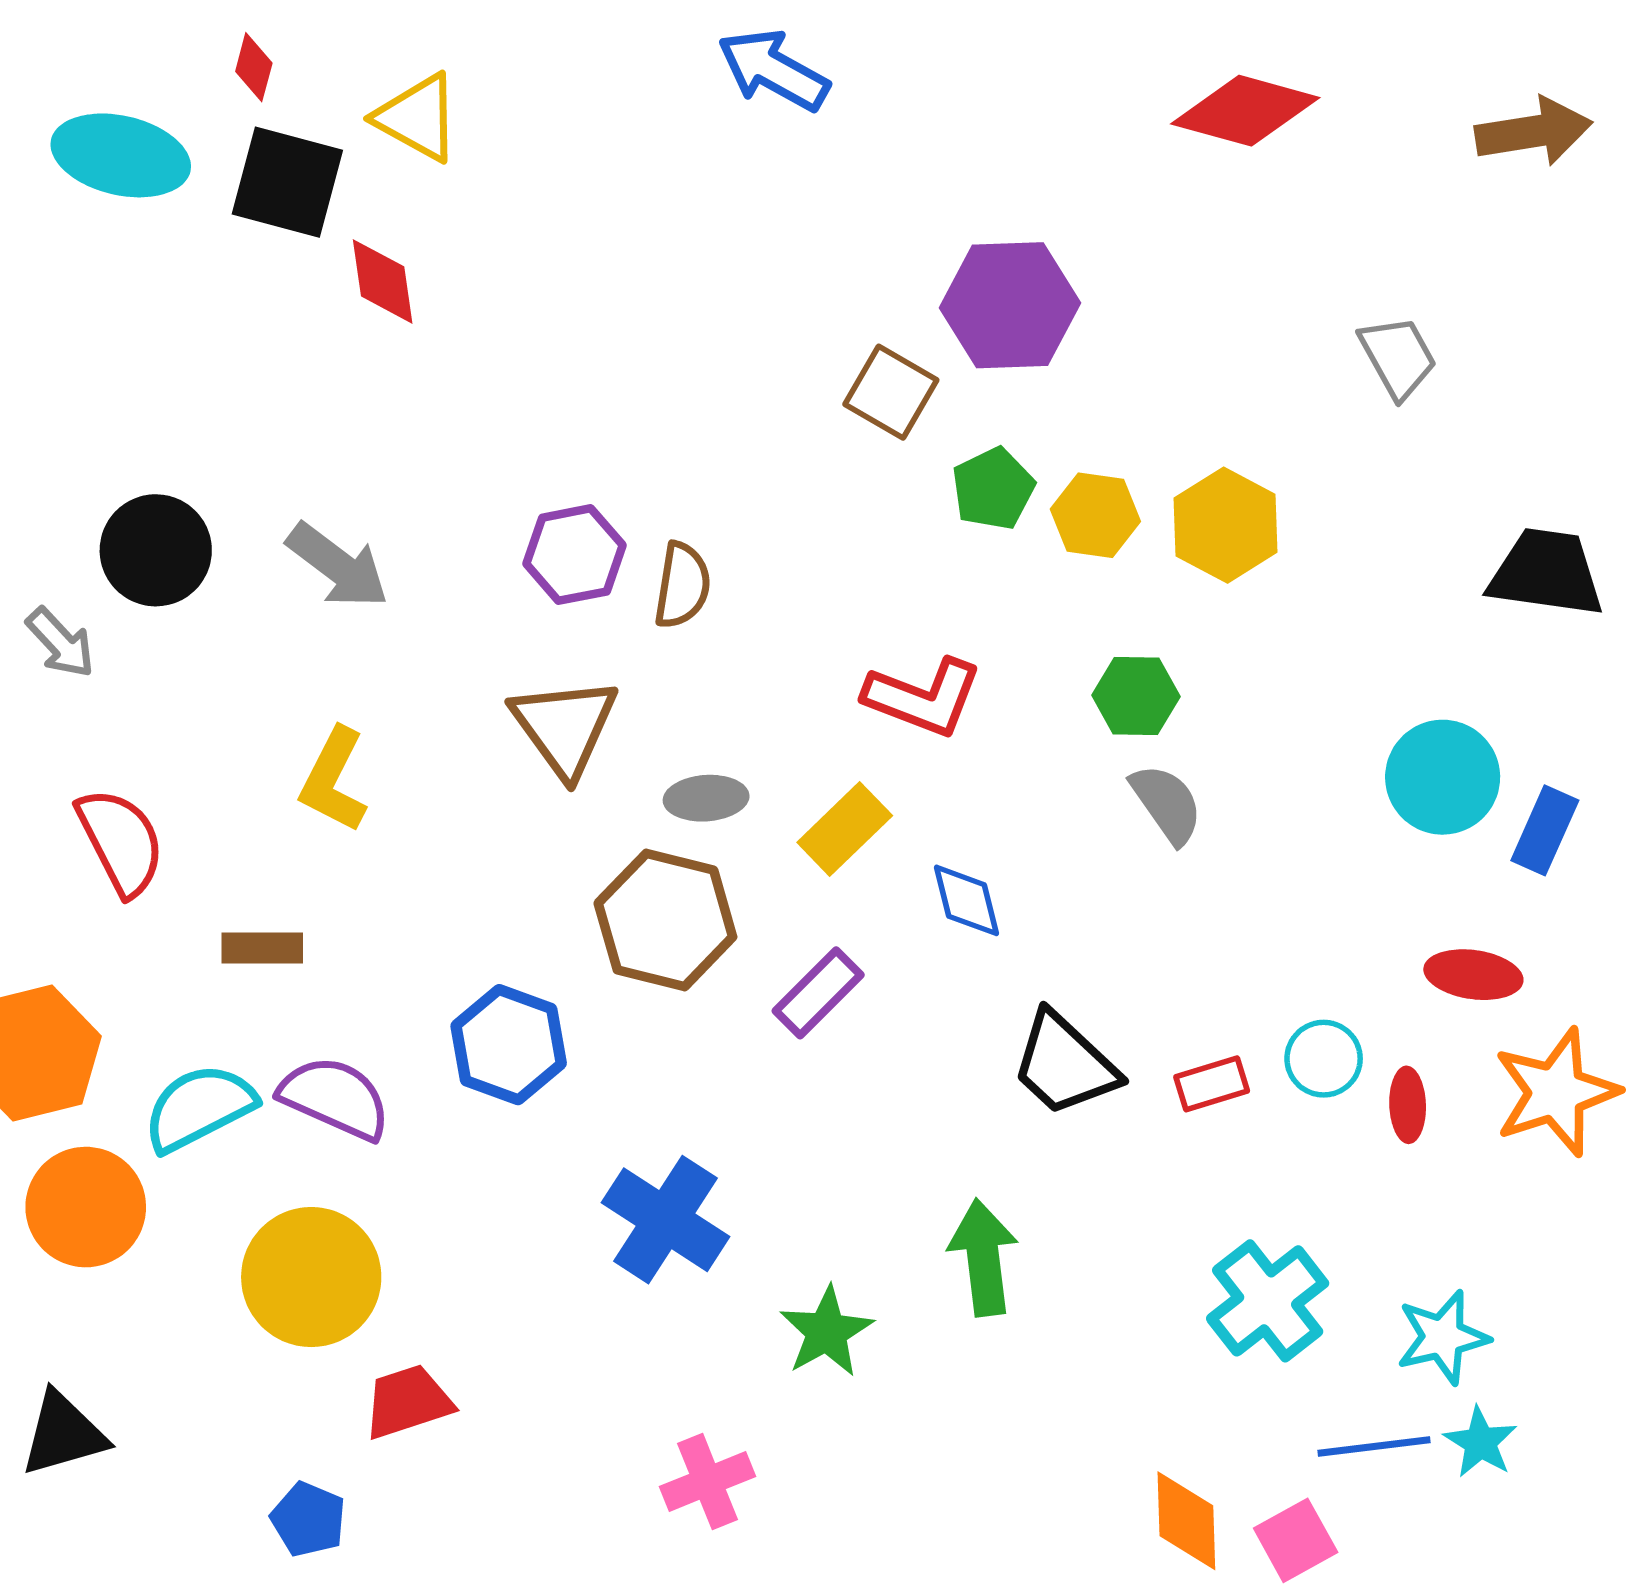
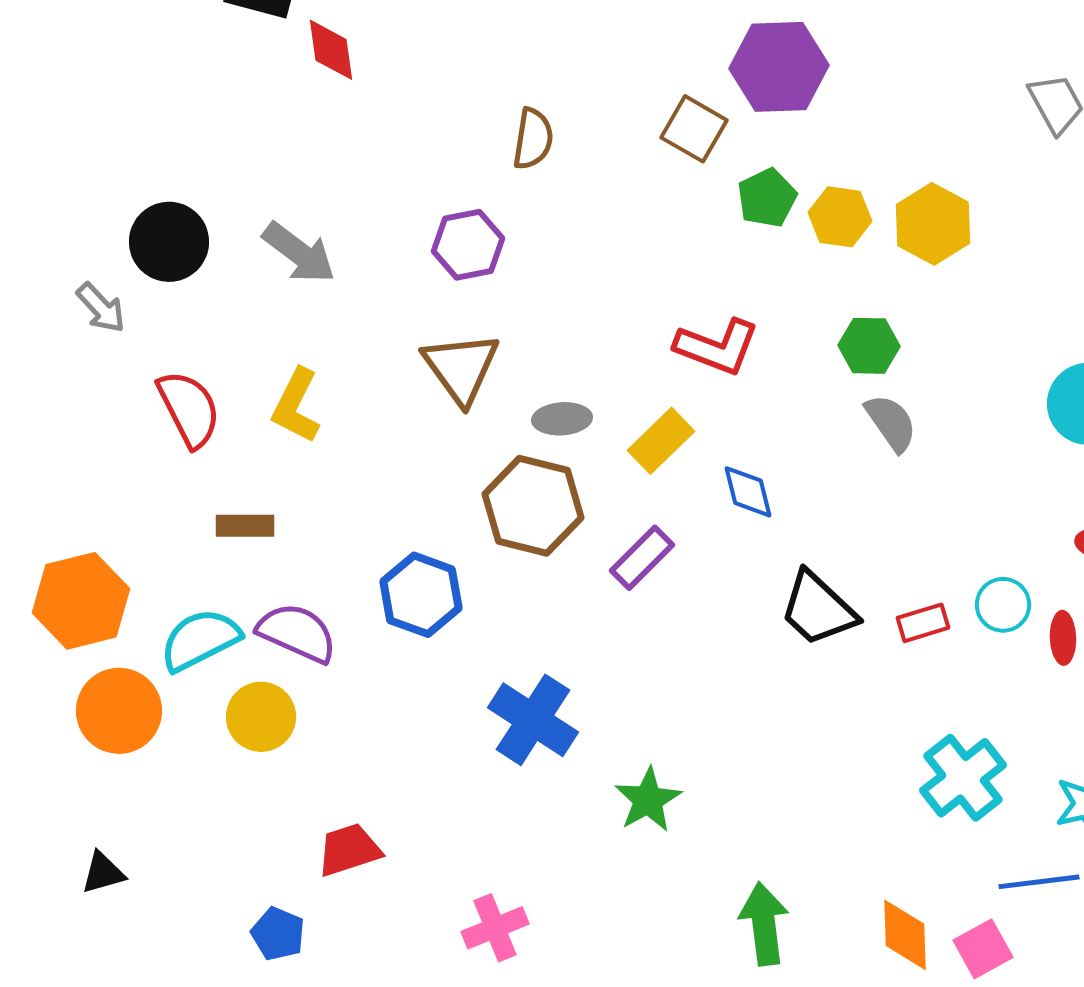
brown semicircle: (682, 585) -> (533, 139), moved
red semicircle: (121, 842) -> (189, 409), moved
green arrow: (983, 1257) -> (764, 924), moved
yellow circle: (311, 1277) -> (261, 717), moved, size x0.7
black triangle: (63, 1434) -> (103, 873), size x0.7
pink cross: (707, 1482) -> (495, 928), moved

